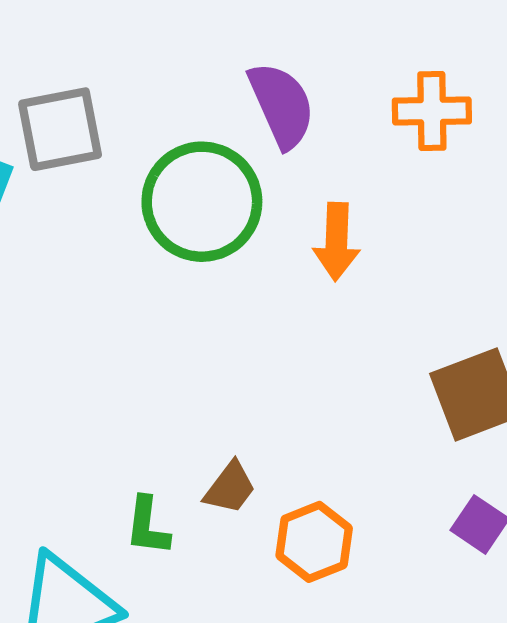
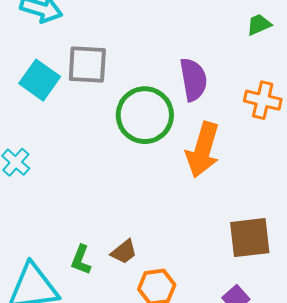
orange arrow: (337, 242) -> (203, 150), size x1.5

